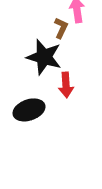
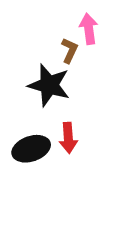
red arrow: (66, 85) -> (68, 138), moved

